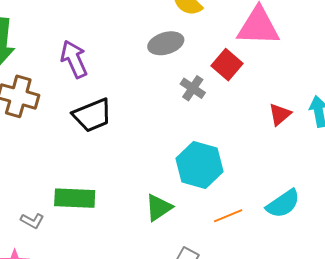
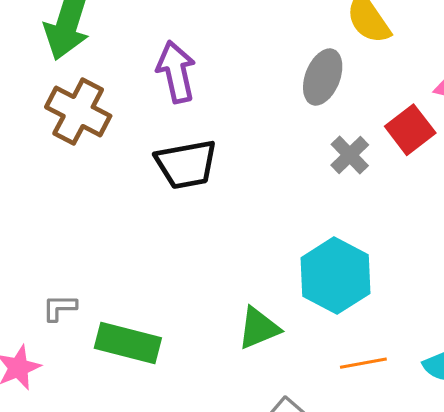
gray ellipse: (166, 43) -> (323, 77), turned -64
green rectangle: (75, 198) -> (128, 343), moved
gray L-shape: (32, 221) -> (60, 308), turned 140

